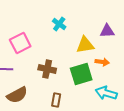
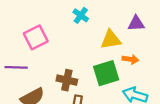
brown cross: (47, 69) -> (67, 80), moved

